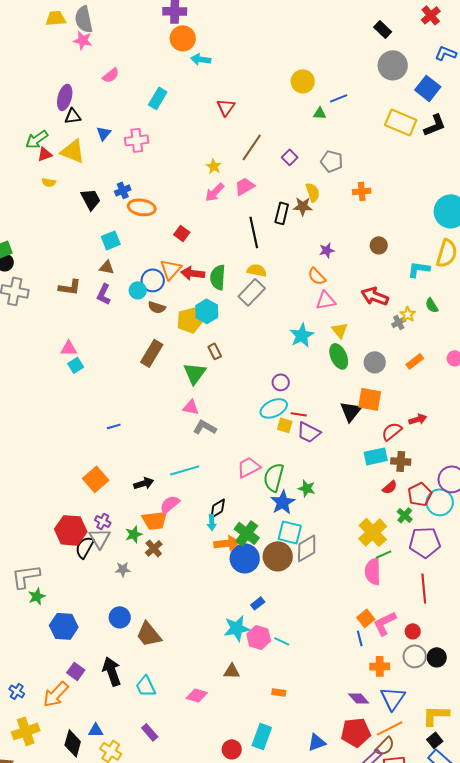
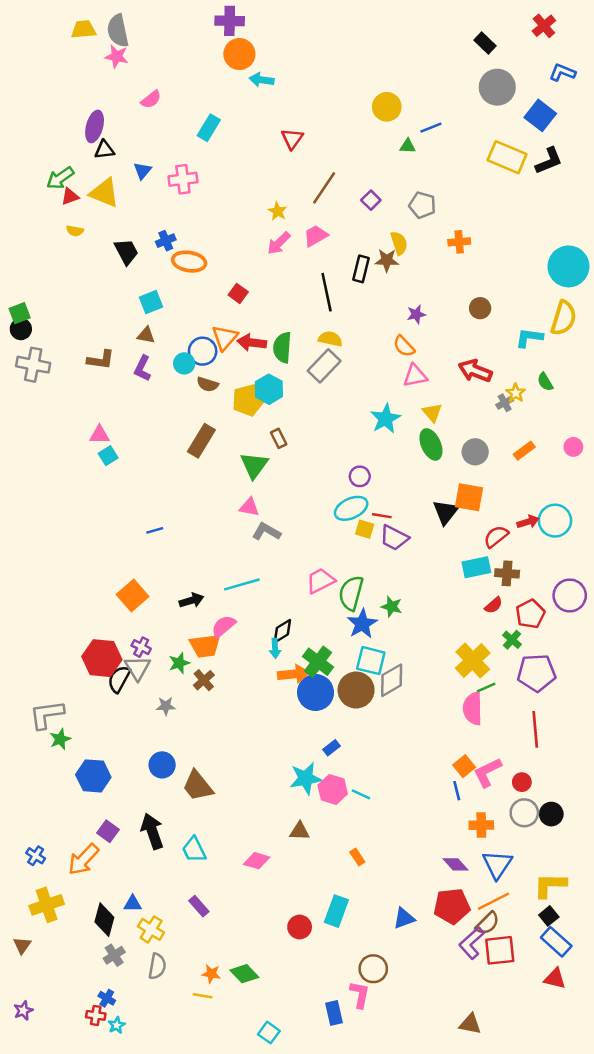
cyan circle: (440, 502) -> (555, 521), moved
orange rectangle: (279, 692) -> (357, 857), turned 48

